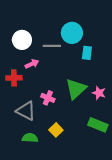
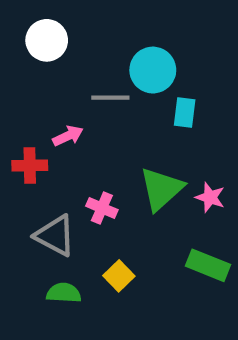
white circle: (22, 40) -> (47, 40), moved

